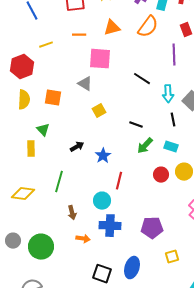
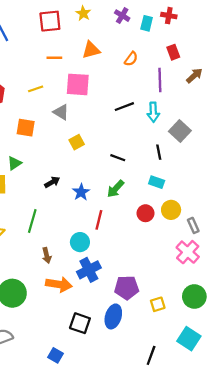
orange semicircle: (148, 27) -> (131, 59), moved, size x0.6
yellow line: (46, 45) -> (36, 89), moved
black line: (142, 79) -> (124, 107), turned -54
cyan arrow: (168, 94) -> (153, 112), moved
green triangle: (43, 130) -> (14, 163), turned 40
green arrow: (145, 146) -> (116, 189), moved
blue cross: (110, 226) -> (89, 270), turned -30
purple pentagon: (152, 228) -> (127, 288), moved
orange arrow: (83, 239) -> (59, 284), size x1.6

